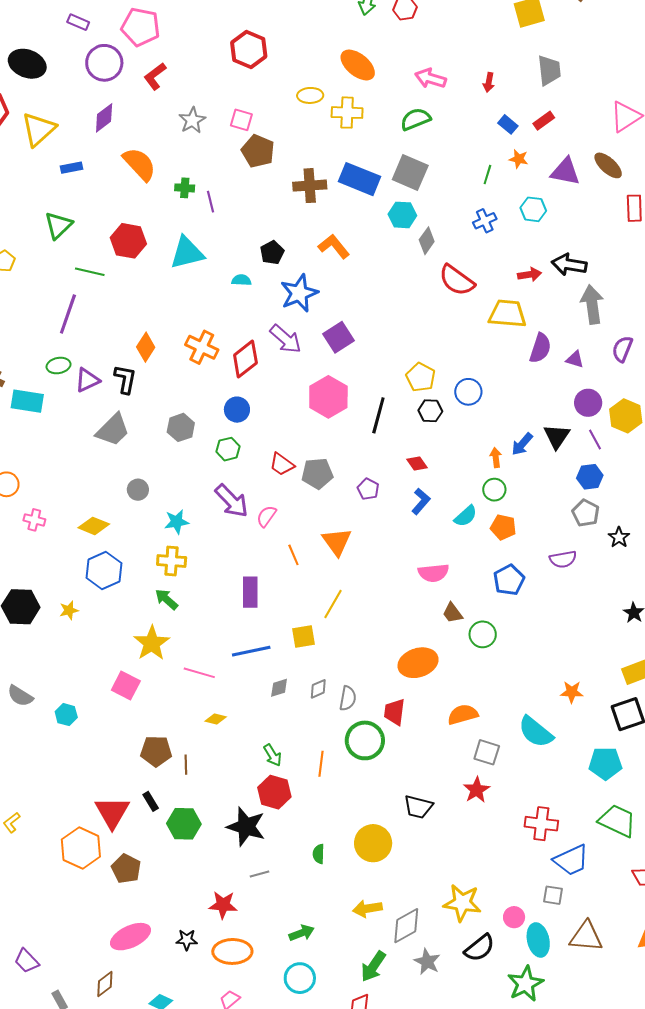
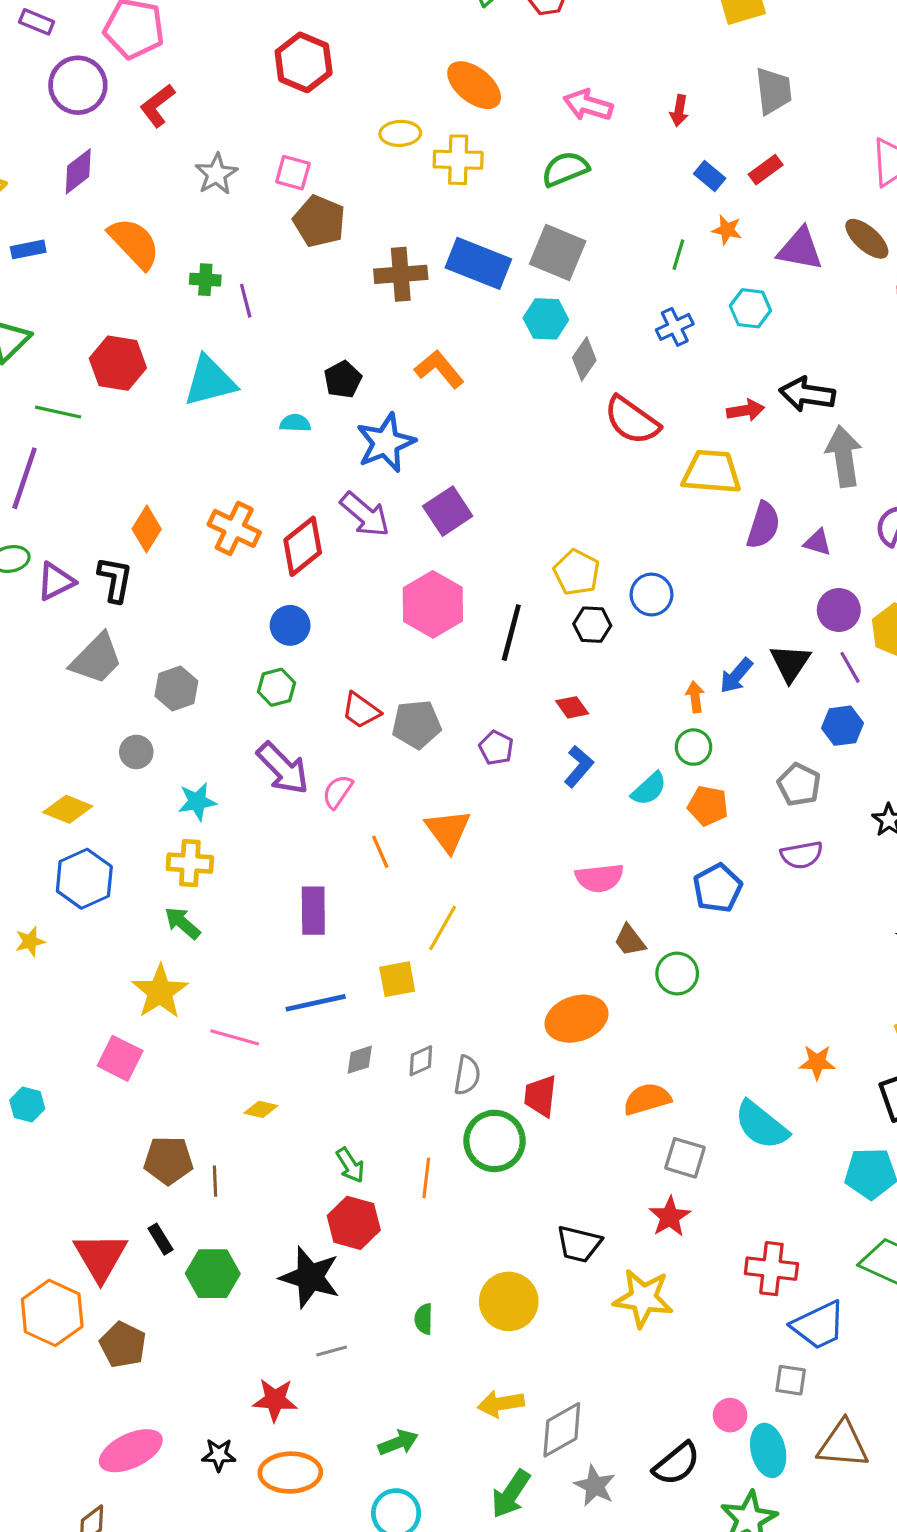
gray hexagon: (181, 427) -> (176, 689), moved
gray pentagon: (586, 513) -> (799, 785), moved
yellow star: (462, 903) -> (643, 1298), moved

